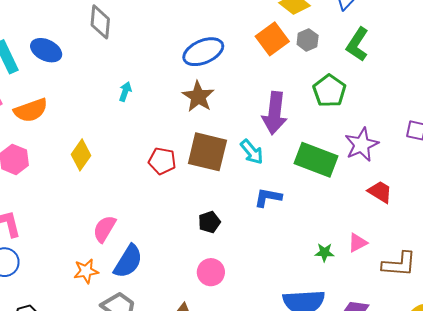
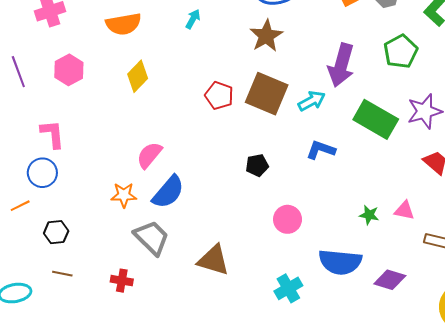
orange semicircle: (31, 110) -> (124, 24), moved
cyan arrow: (252, 152) -> (312, 101), turned -88
pink triangle: (358, 243) -> (404, 210), turned 30
pink circle: (211, 272) -> (288, 219), moved

